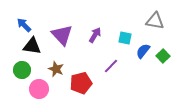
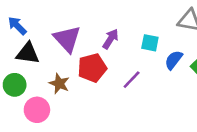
red pentagon: (81, 83) -> (92, 68), moved

